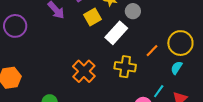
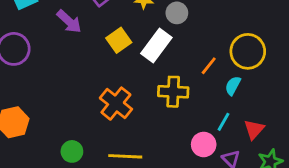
yellow square: (92, 17) -> (119, 40), moved
cyan semicircle: (177, 68) -> (233, 86), moved

